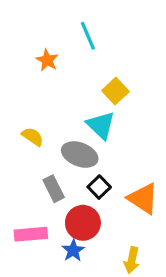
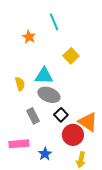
cyan triangle: (101, 125) -> (44, 76), moved, turned -42
yellow semicircle: (33, 137) -> (20, 84), turned 40
red circle: (83, 223) -> (73, 135), moved

